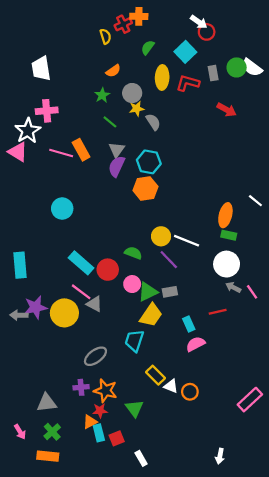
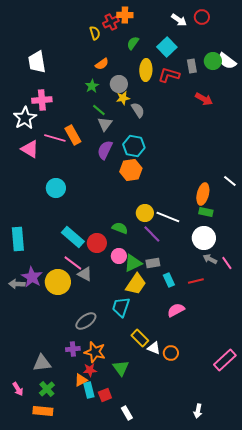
red circle: (207, 32) -> (202, 17), moved
gray triangle: (117, 150) -> (105, 124), moved
pink triangle: (18, 152) -> (30, 149), moved
purple star: (36, 307) -> (32, 277), turned -30
cyan rectangle: (189, 324) -> (169, 280), moved

